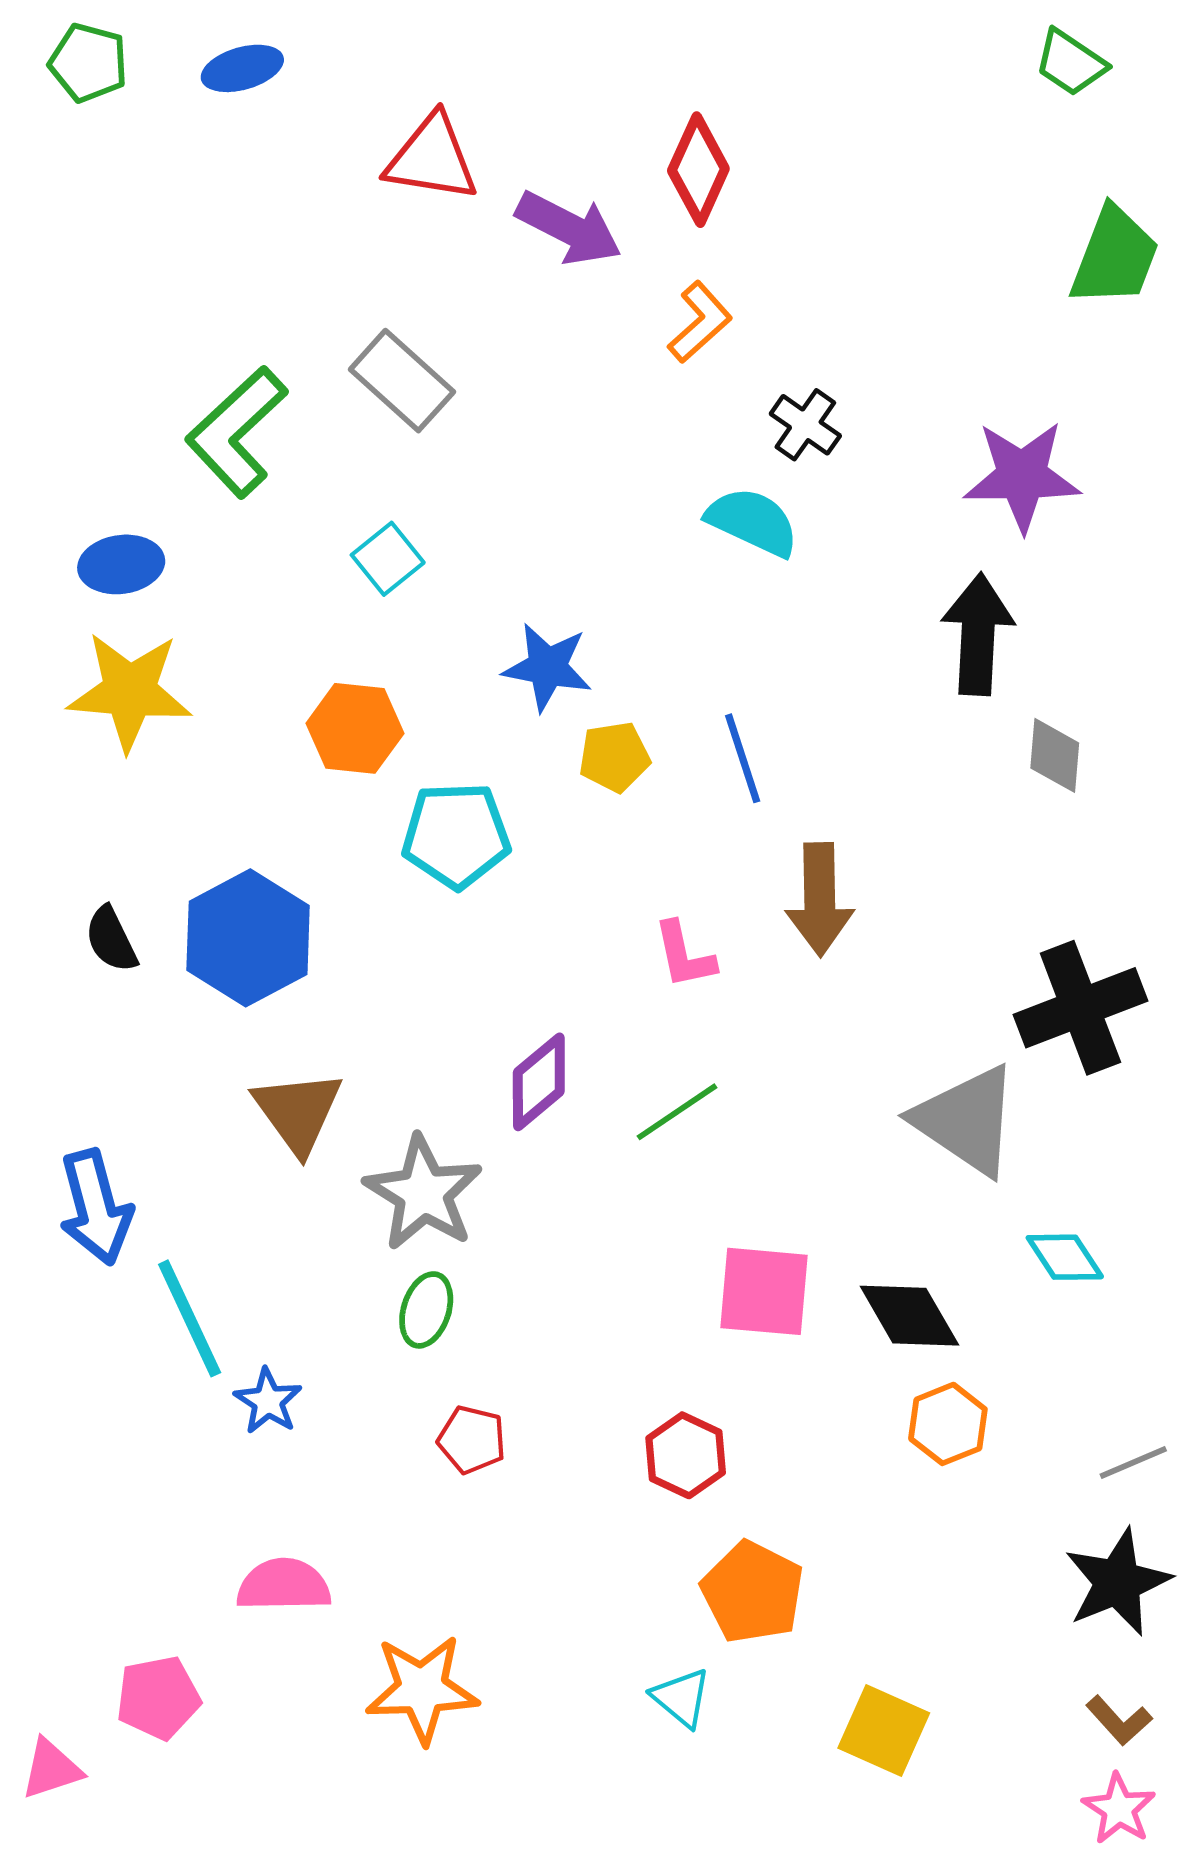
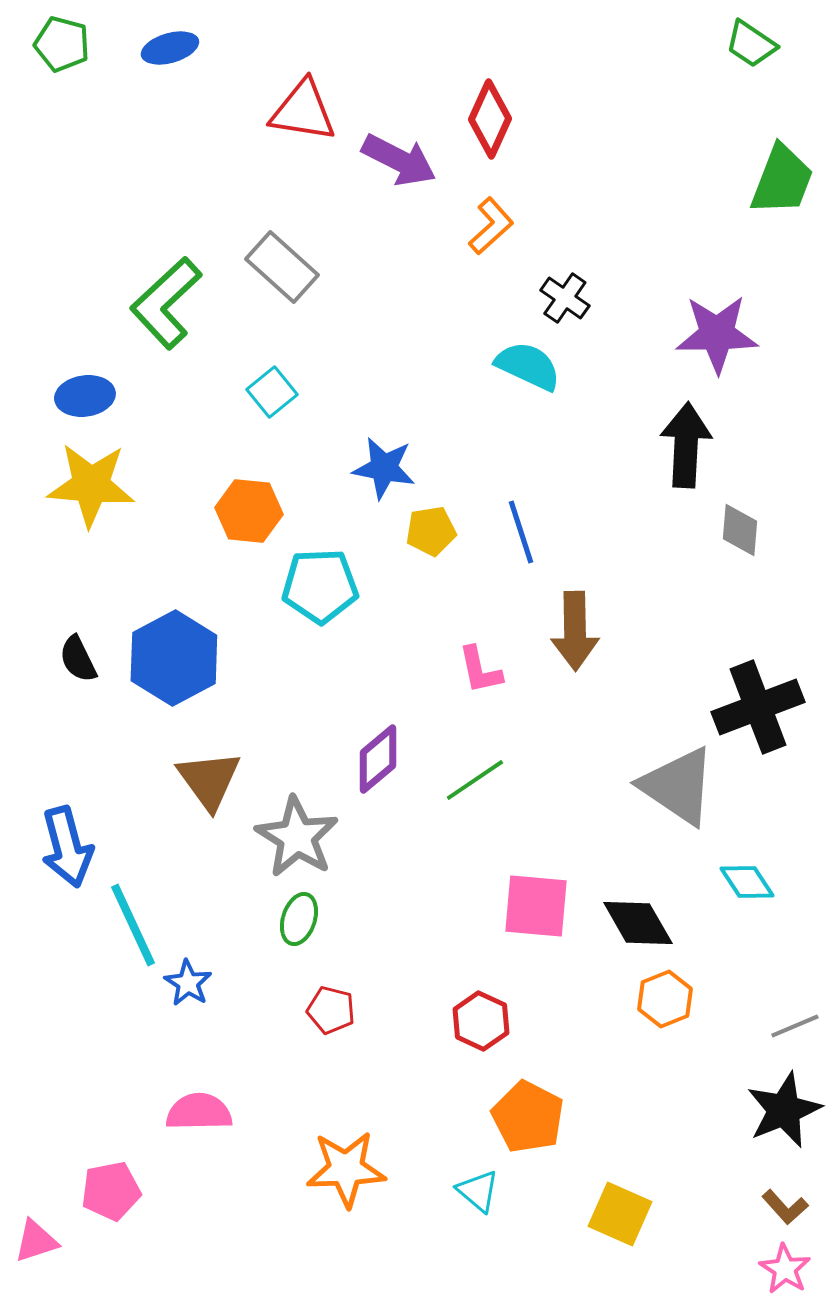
orange star: (422, 1689) -> (346, 1169), moved

